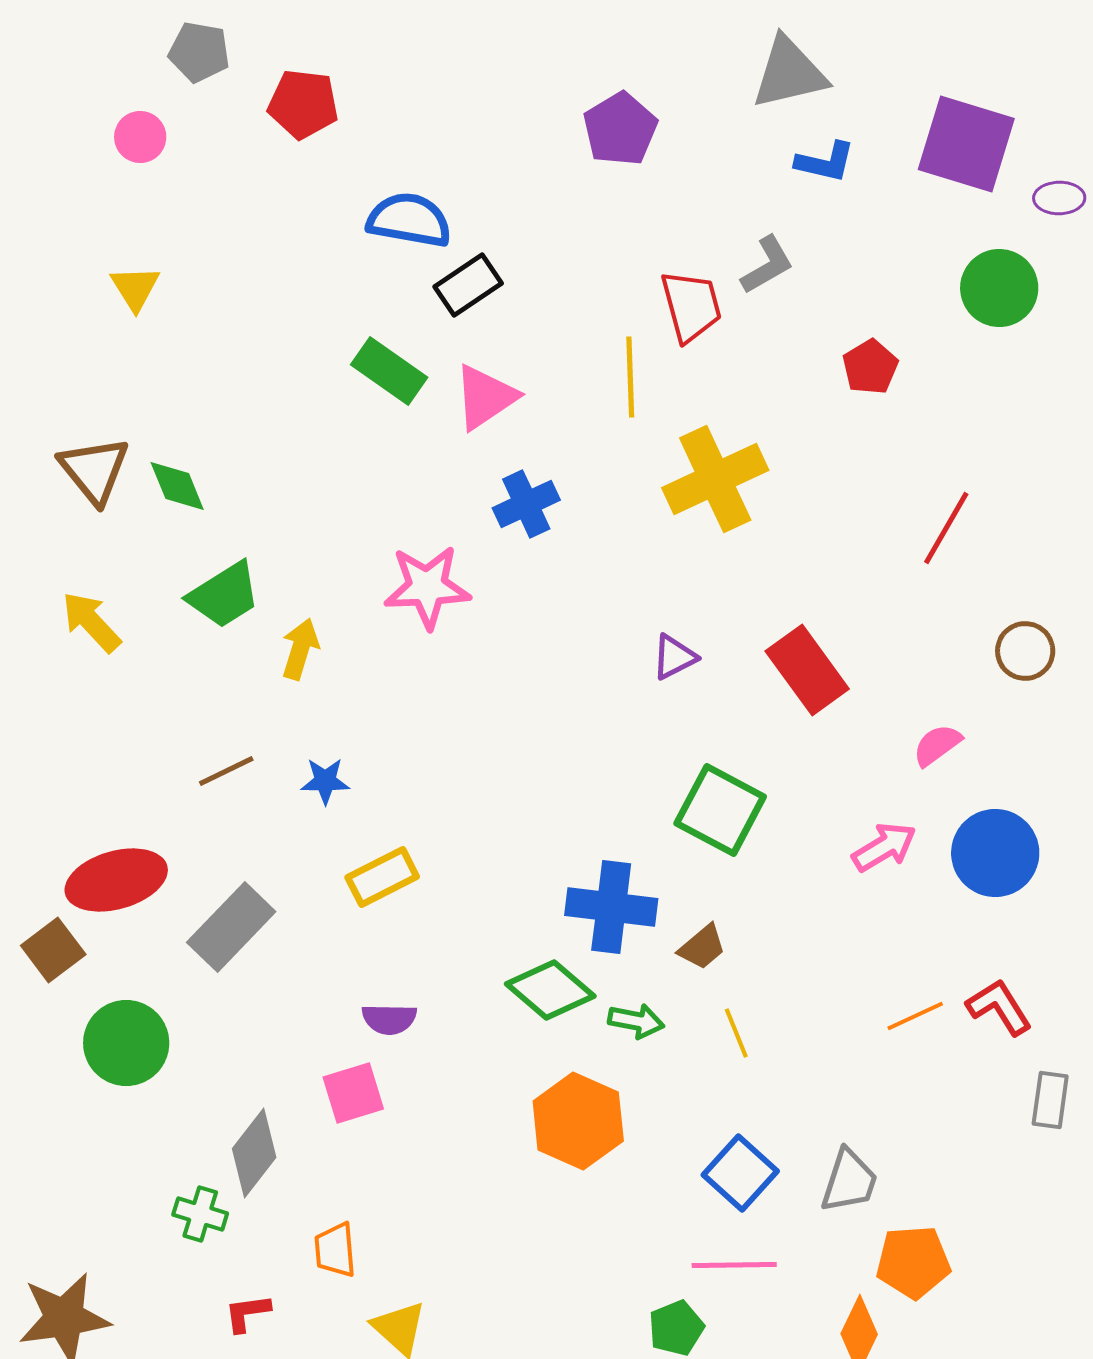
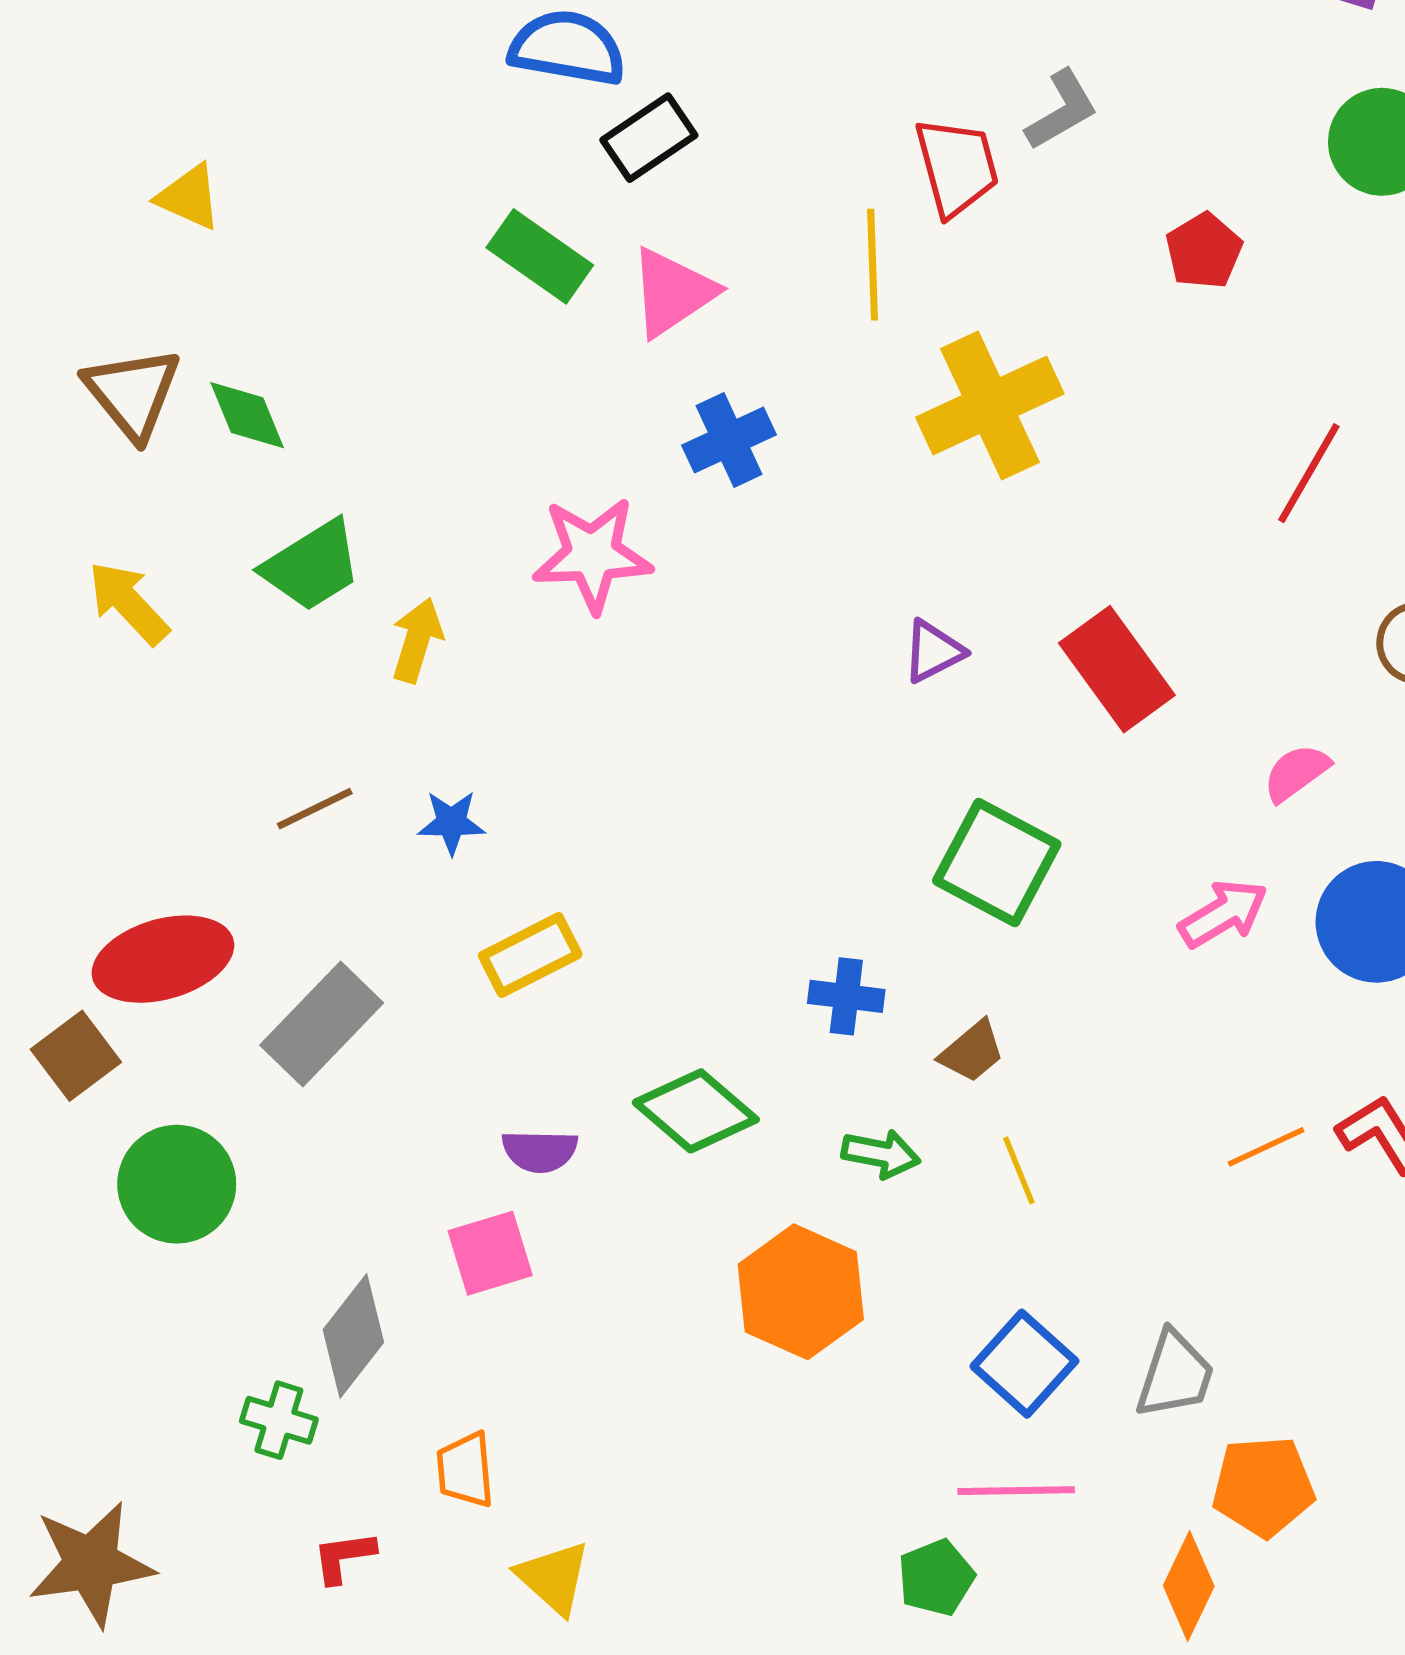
yellow triangle: (135, 288) -> (189, 197), moved, turned -34
blue cross: (611, 907) -> (846, 996), size x0.6
green diamond: (550, 990) -> (696, 1111), moved

